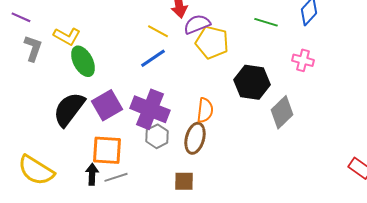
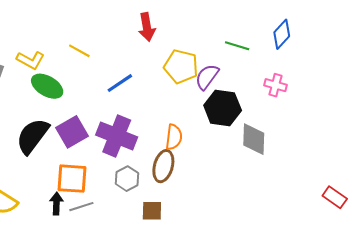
purple semicircle: (197, 24) -> (207, 77), moved, turned -32
yellow line: (158, 31) -> (79, 51), moved
green ellipse: (83, 61) -> (47, 86), turned -32
gray diamond: (282, 112) -> (254, 139), turned -44
gray hexagon: (157, 136) -> (127, 179), moved

